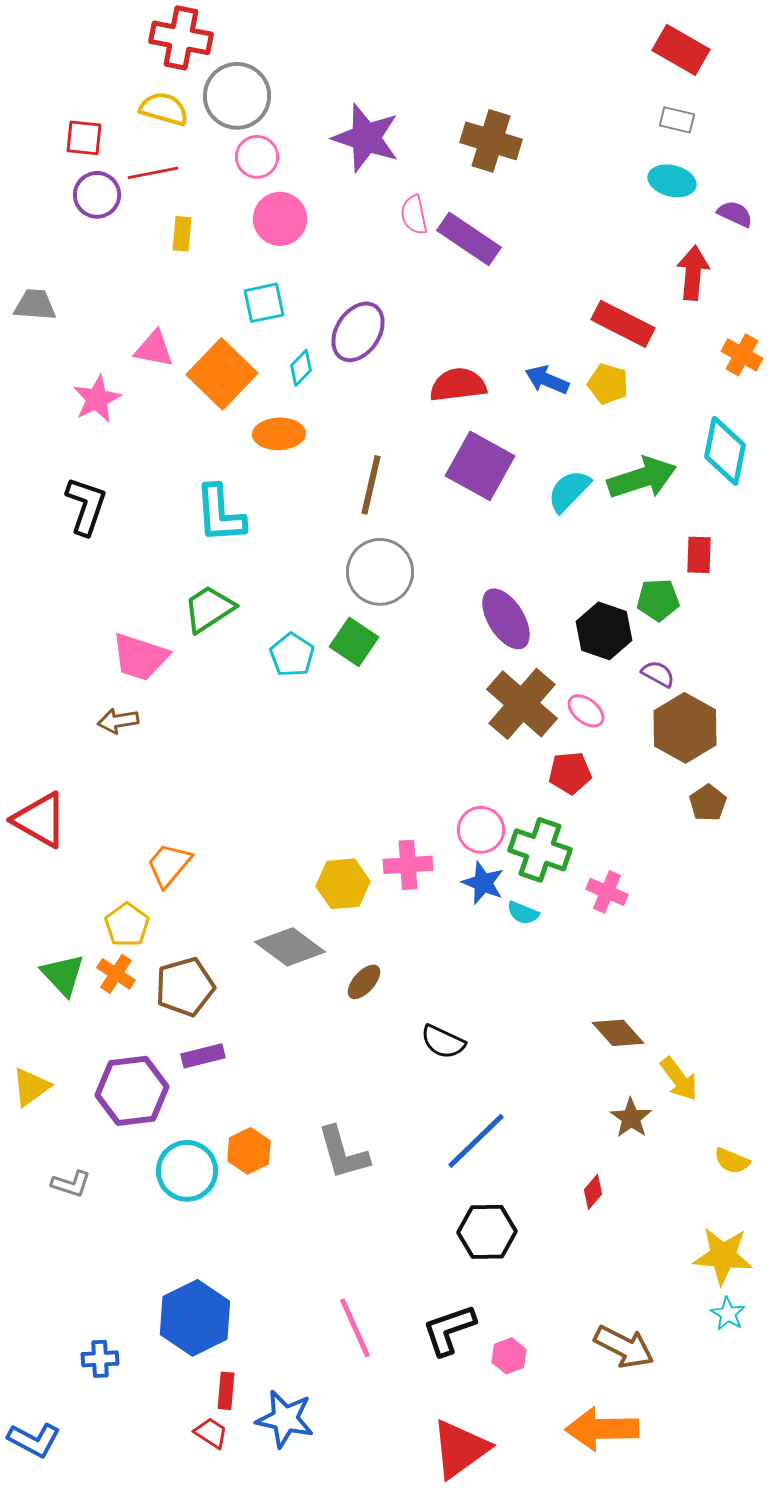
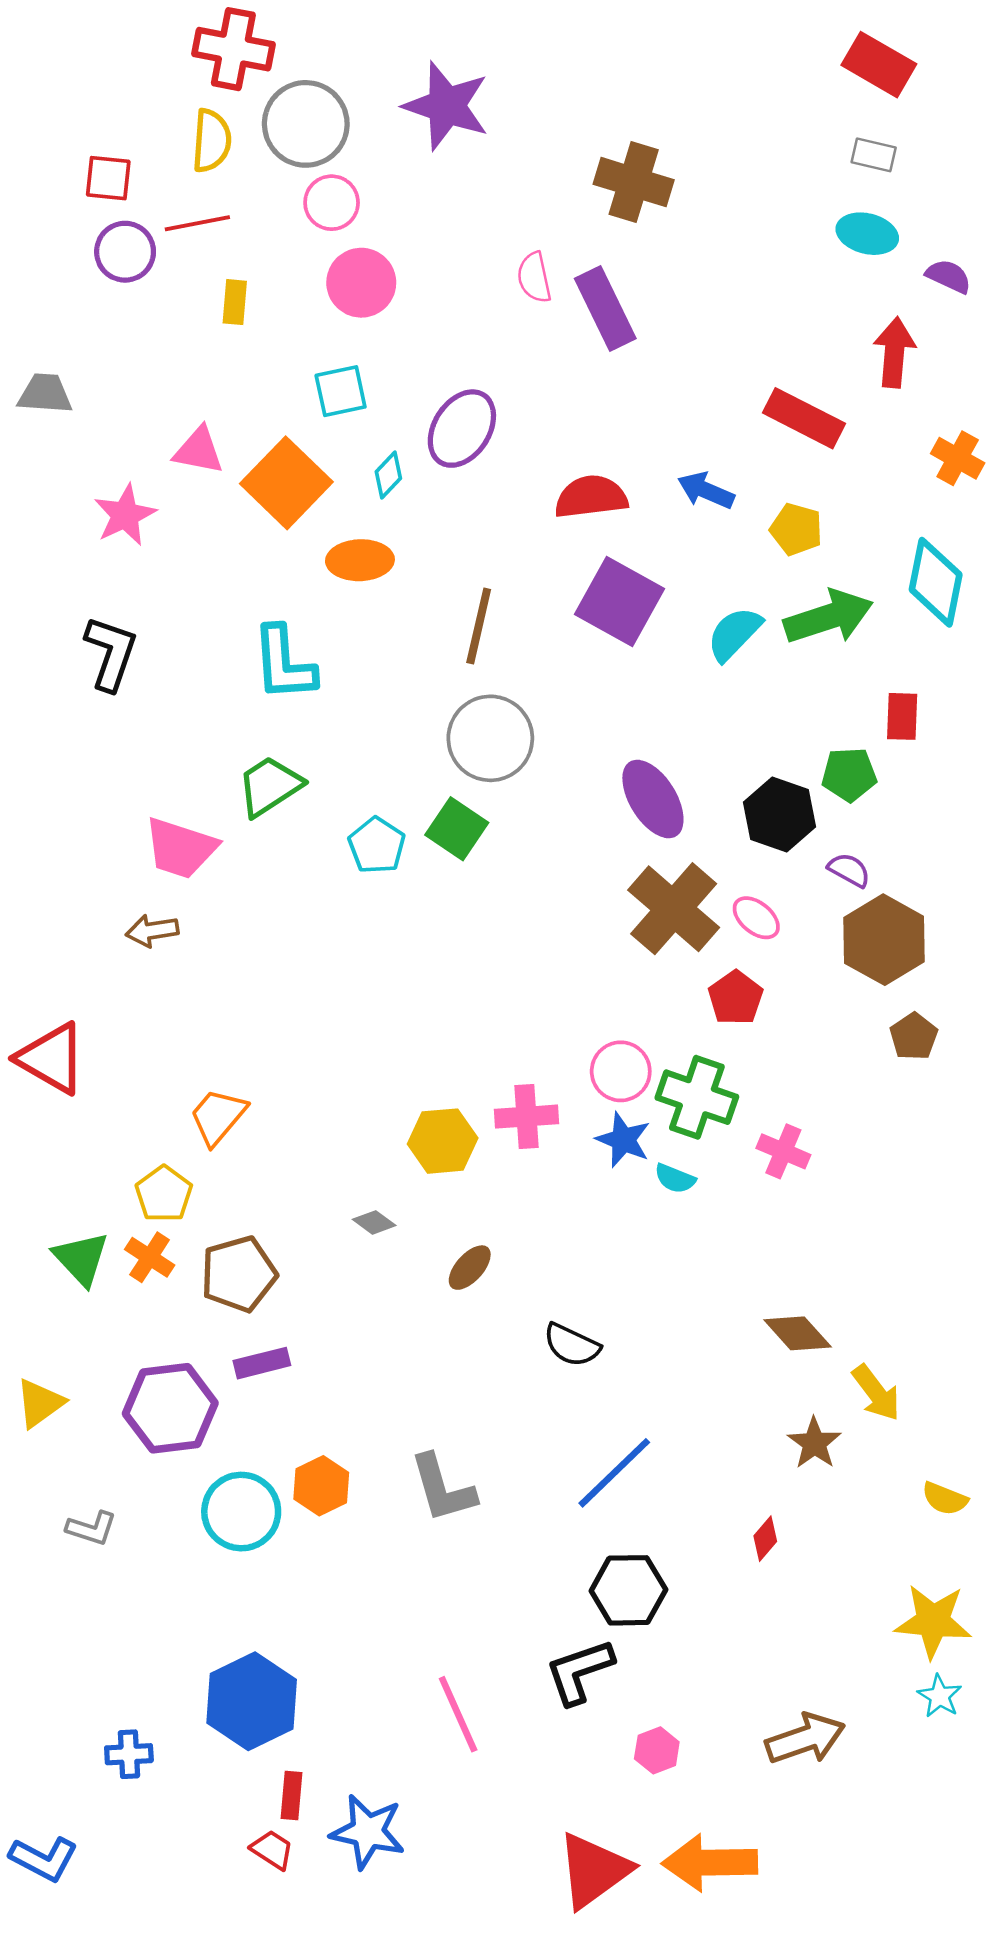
yellow semicircle: (164, 109) -> (212, 141), turned 78
purple star: (366, 138) -> (446, 106), moved
purple rectangle: (469, 239) -> (605, 309), turned 30
yellow pentagon: (608, 384) -> (796, 529), moved
red pentagon: (570, 773) -> (736, 998), turned -30
gray diamond: (290, 947) -> (374, 1222), size x0.5
black L-shape: (449, 1330) -> (579, 1672), moved
brown arrow: (624, 1347) -> (805, 1739), turned -46
orange arrow: (602, 1429) -> (710, 1863), moved

